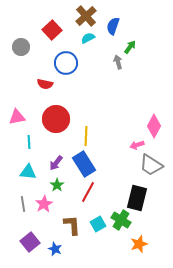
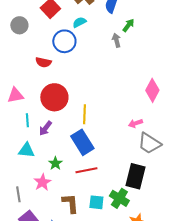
cyan semicircle: (88, 38) -> (79, 22), moved
pink diamond: (154, 126) -> (152, 90), moved
purple arrow: (56, 163) -> (45, 128), moved
red line: (88, 192) -> (86, 170), turned 50
gray line: (23, 204) -> (18, 194), moved
cyan square: (98, 224) -> (96, 202), turned 35

